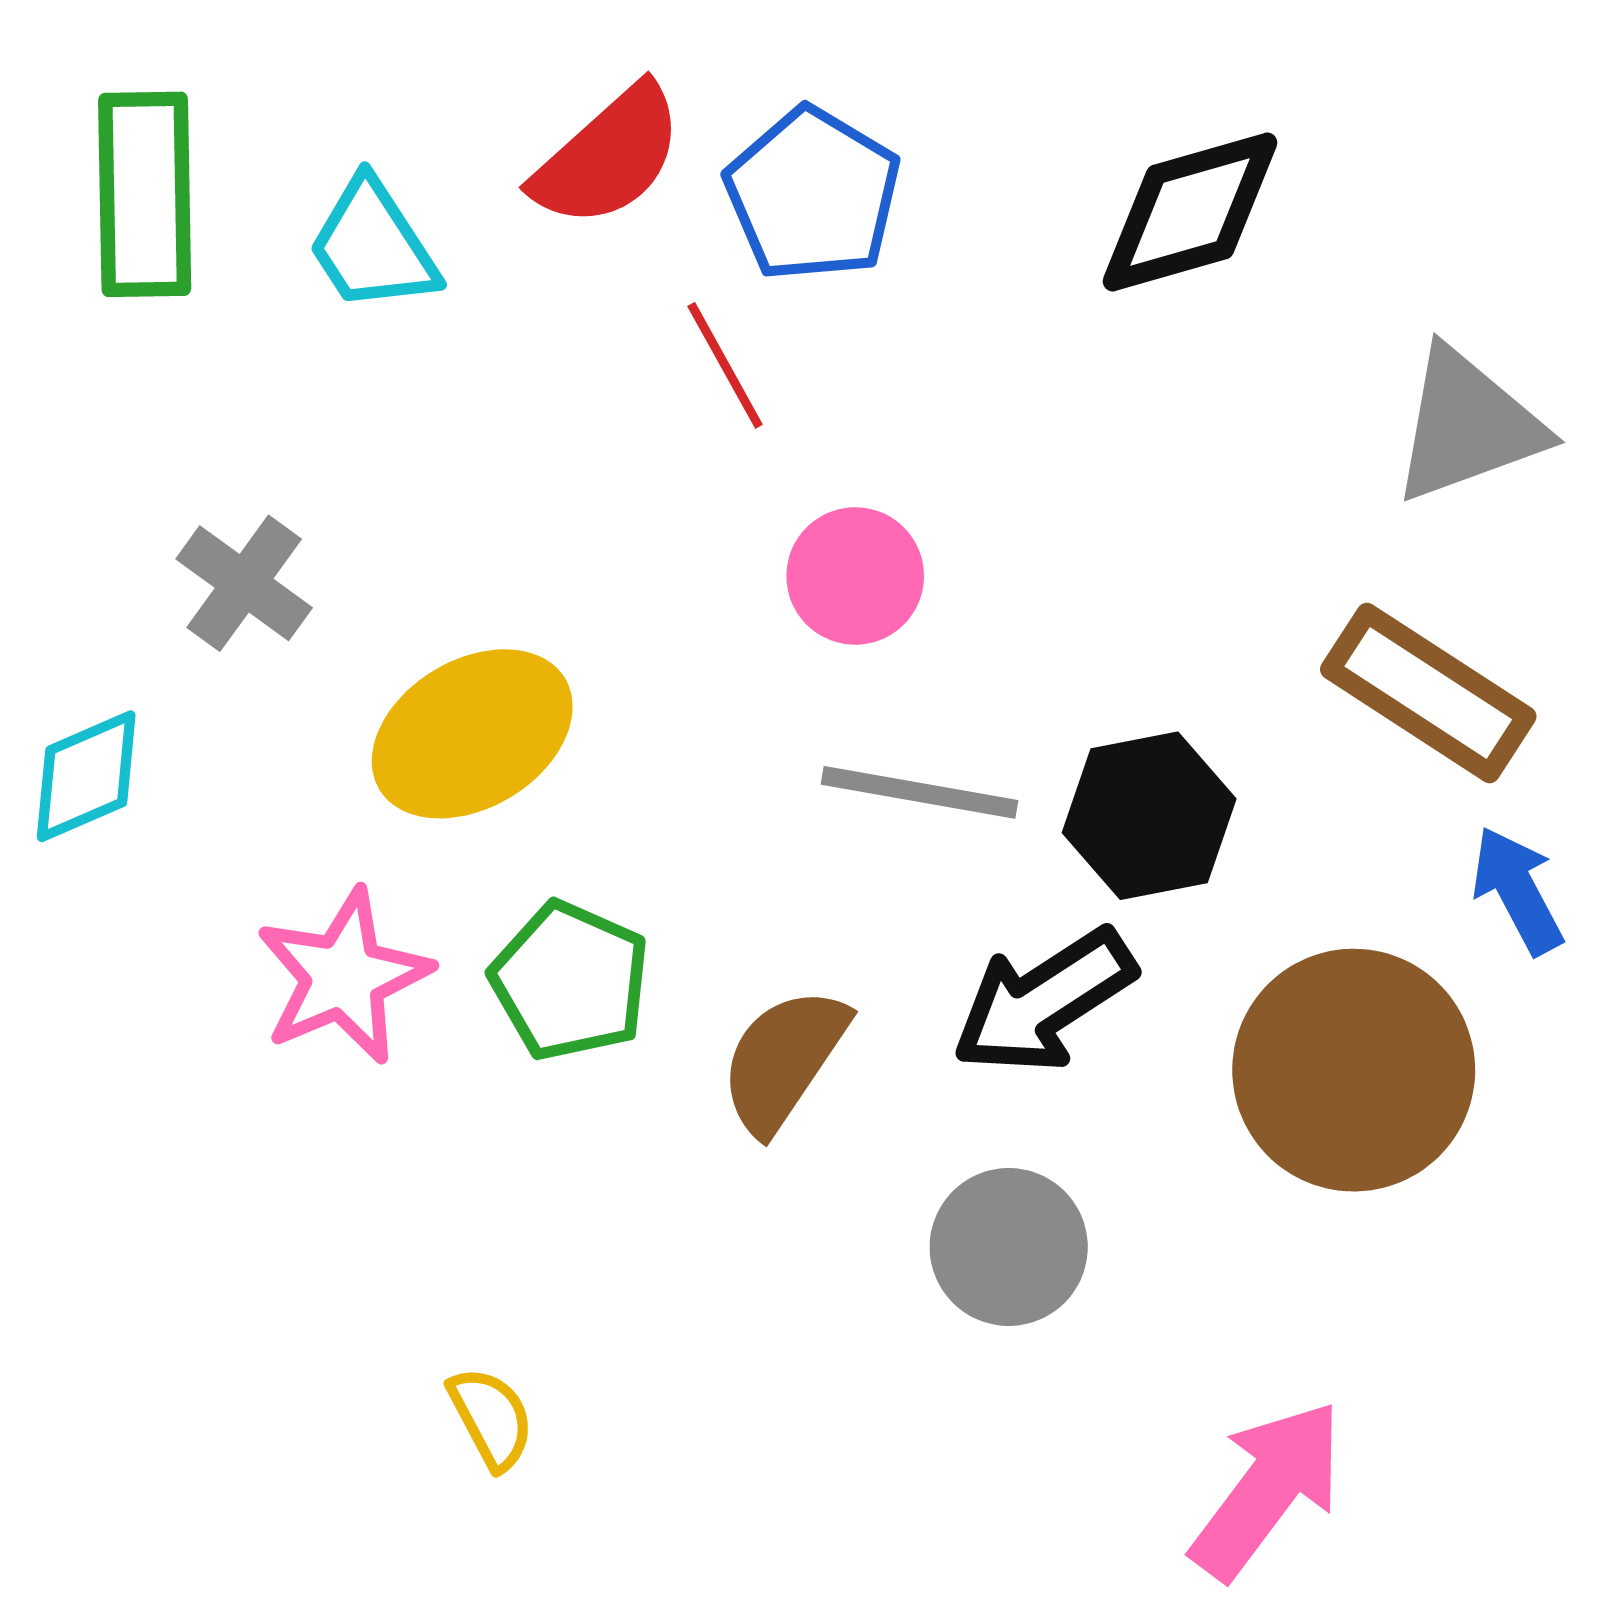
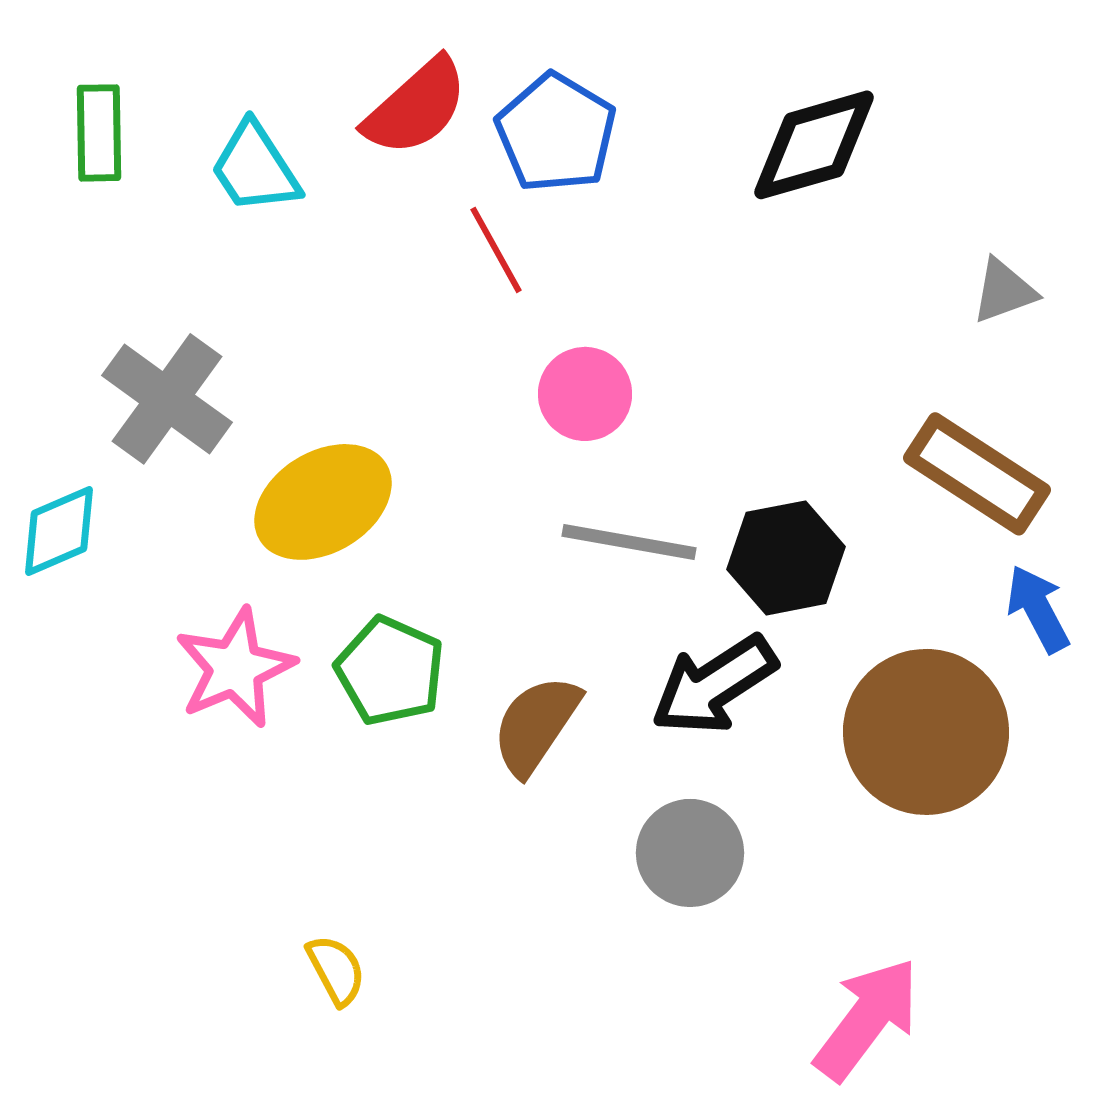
green rectangle: (145, 194) -> (99, 133), size x0.7
gray triangle: (1468, 425) -> (1004, 291), size x0.6
gray cross: (244, 583) -> (167, 399), size x1.4

